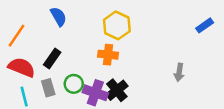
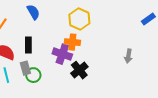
black rectangle: (52, 58) -> (28, 45), turned -35
green circle: (74, 84) -> (33, 75), moved
purple cross: (95, 93) -> (62, 54), moved

